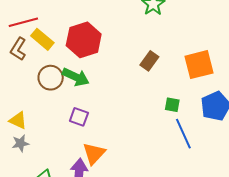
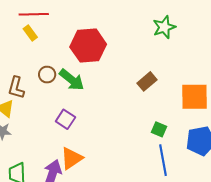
yellow rectangle: (42, 39) -> (30, 33), moved, size x0.7
brown L-shape: (18, 49) -> (16, 88), moved, turned -30
brown circle: (51, 78) -> (47, 75), size x0.7

